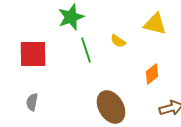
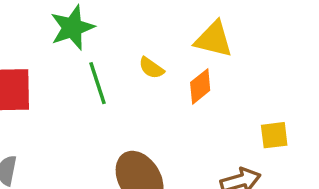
orange diamond: (152, 74) -> (200, 86), moved

